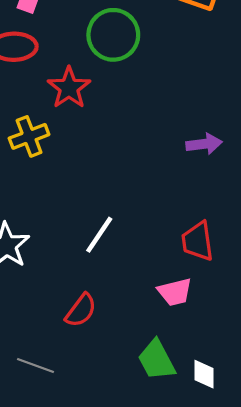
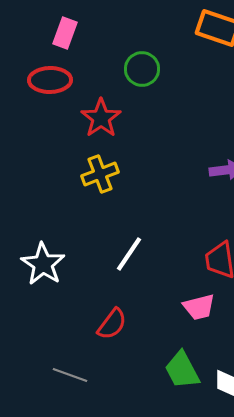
green circle: (113, 35) -> (142, 69), size x0.7
yellow cross: (29, 136) -> (100, 174), moved

